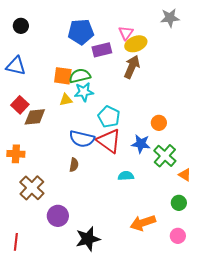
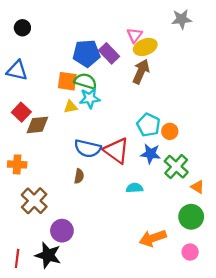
blue pentagon: (81, 32) -> (86, 53), moved
purple rectangle: (102, 50) -> (109, 53), turned 60
green semicircle: (80, 76) -> (85, 81), turned 30
cyan pentagon: (109, 117) -> (148, 125), moved
green circle: (179, 203) -> (191, 217), size x1.5
black star: (88, 239) -> (48, 255), moved, turned 30

